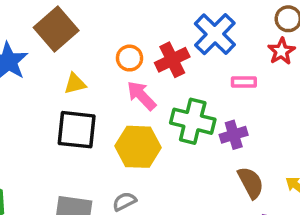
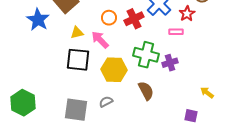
red star: (281, 51) -> (187, 14), moved
pink arrow: (141, 96) -> (100, 40), moved
brown semicircle: (251, 183) -> (146, 91), moved

